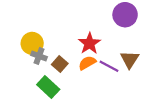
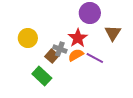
purple circle: (125, 15) -> (90, 13), moved
gray cross: (39, 56) -> (60, 49), moved
brown triangle: (130, 59) -> (113, 33), moved

